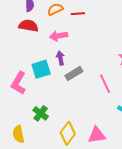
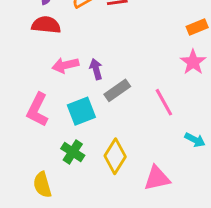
pink arrow: (59, 36) -> (65, 65), moved
cyan square: (41, 69) -> (81, 111), moved
yellow diamond: (68, 133) -> (115, 156), moved

